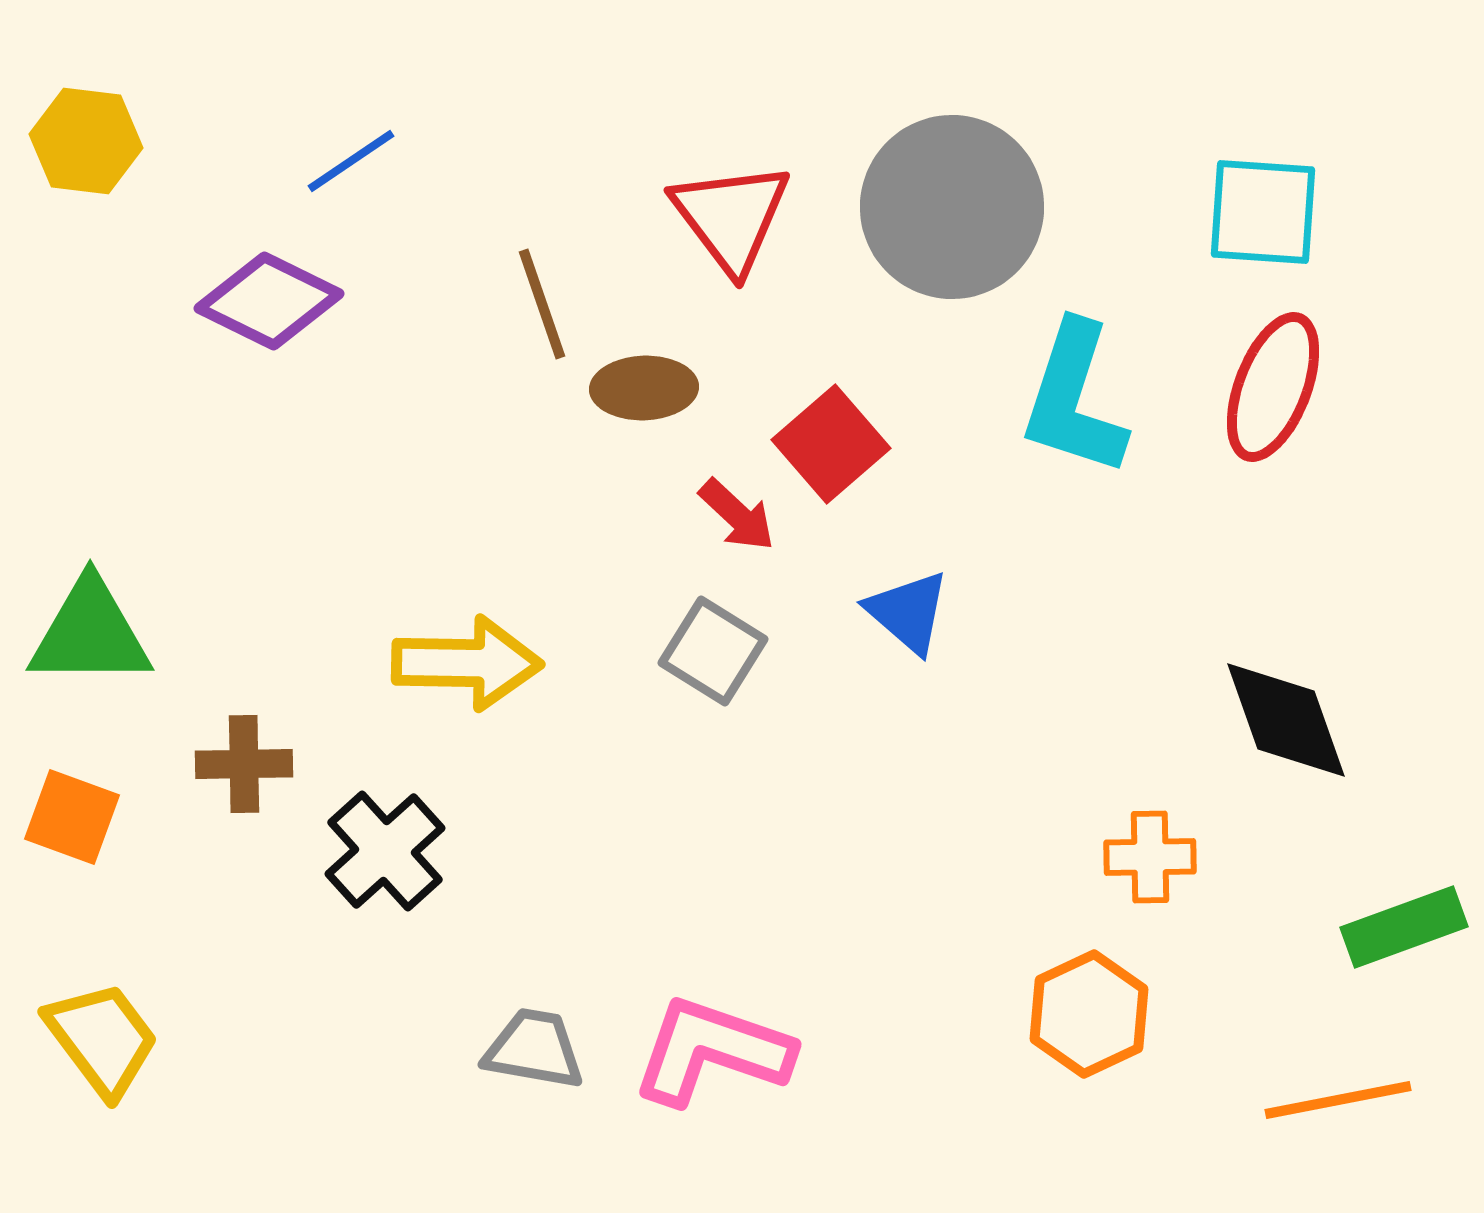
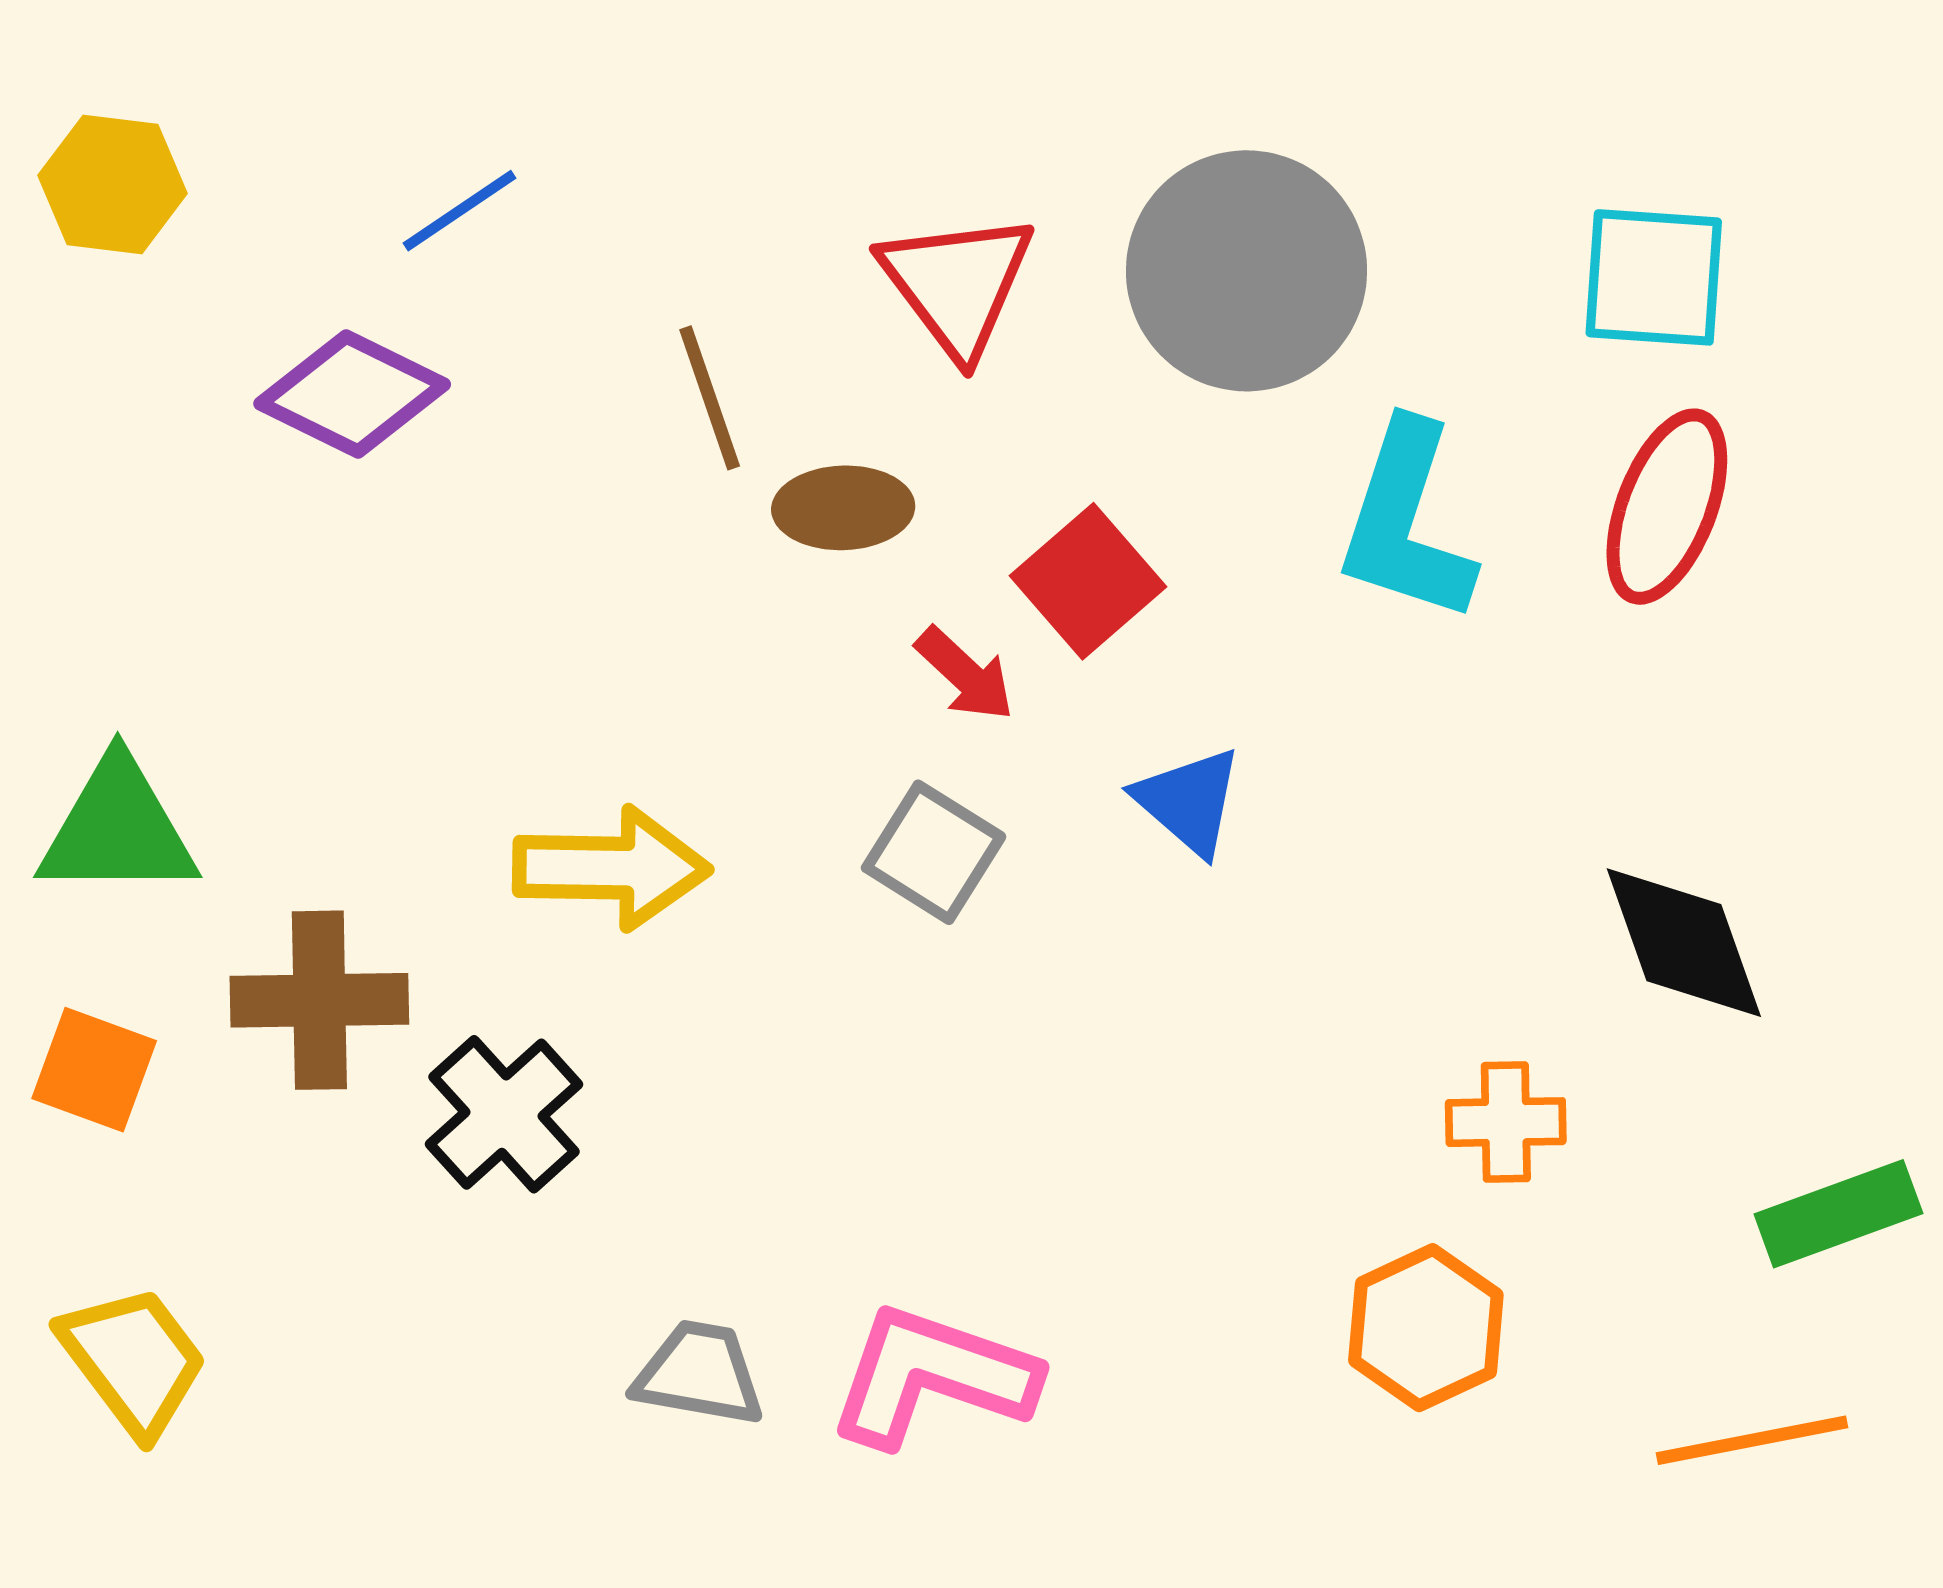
brown cross: (244, 764) -> (319, 1000), size x1.4

